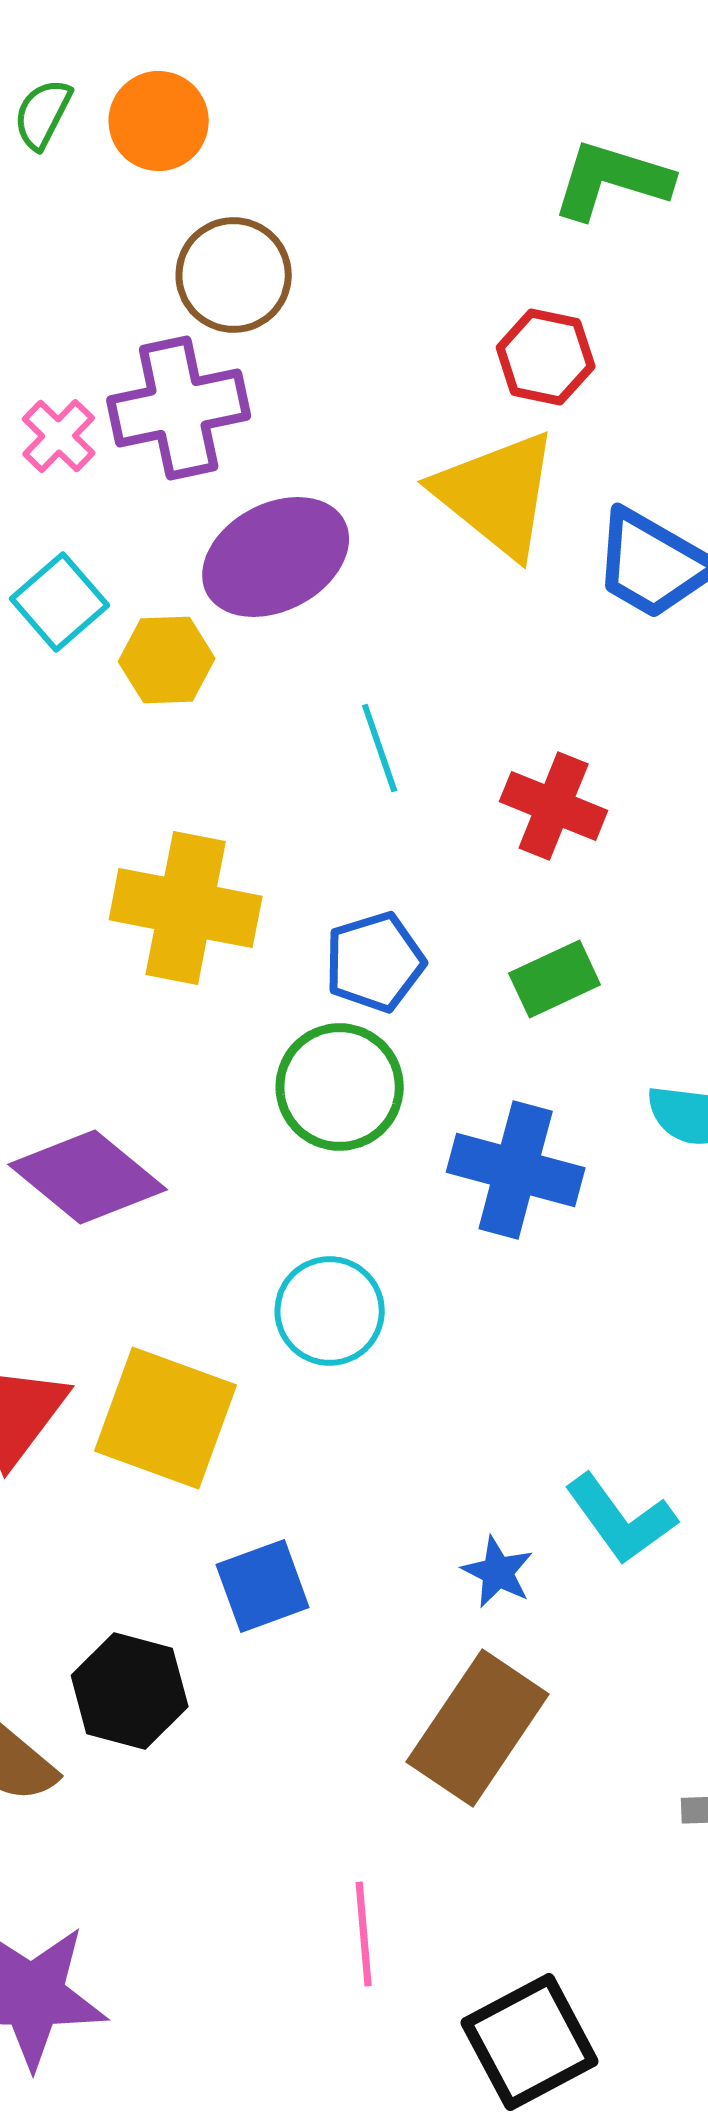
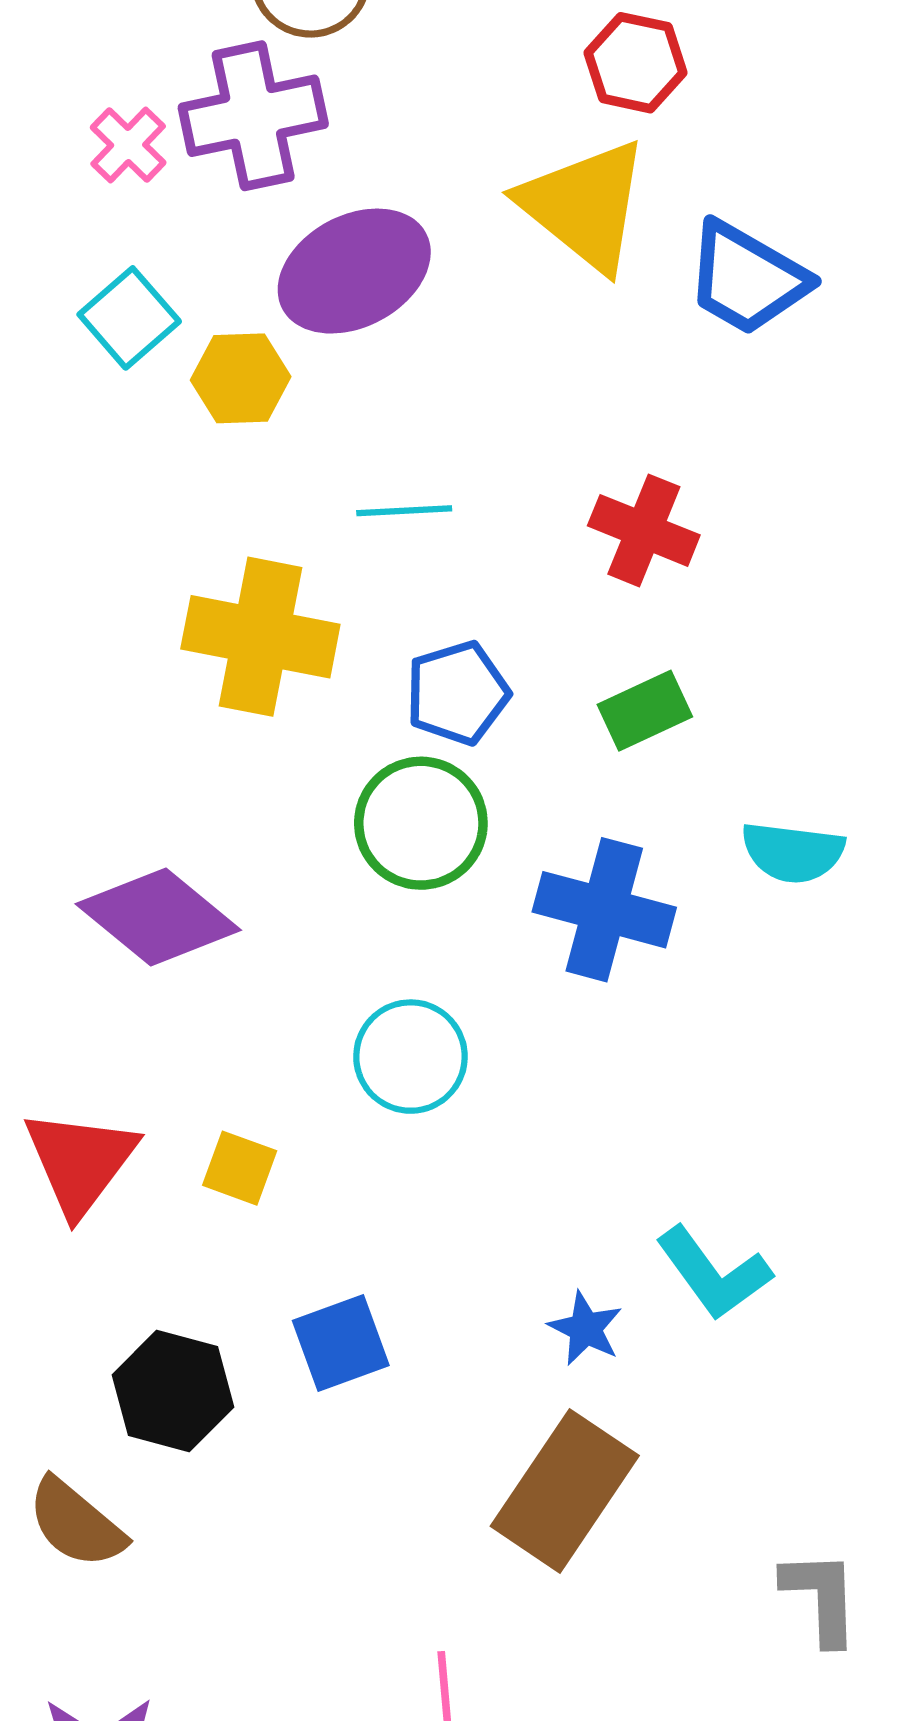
cyan line: (380, 748) -> (404, 511), moved, turned -74
yellow square: (166, 1418) -> (240, 1168), size x0.5
black hexagon: (130, 1691) -> (173, 1391), moved

